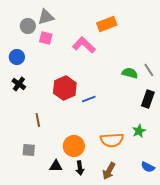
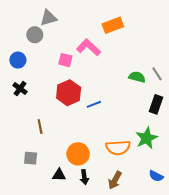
gray circle: (28, 26) -> (35, 35), moved
pink square: (46, 38) -> (65, 60), moved
green star: (139, 131) -> (147, 138), size x1.5

